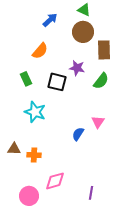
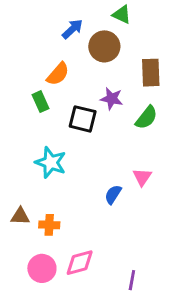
brown circle: (83, 32) -> (104, 46), moved
green rectangle: (26, 79) -> (41, 102), moved
pink circle: (29, 196) -> (42, 268), moved

